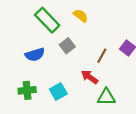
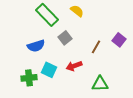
red arrow: (90, 77) -> (74, 66), moved, turned -56
cyan square: (58, 91) -> (49, 70), moved, turned -35

